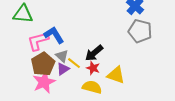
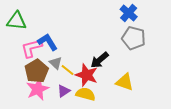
black arrow: (94, 53) -> (100, 60), moved
red star: (93, 68) -> (87, 75), size x1.6
purple triangle: (63, 69) -> (64, 91), moved
yellow triangle: (116, 75) -> (125, 82), moved

